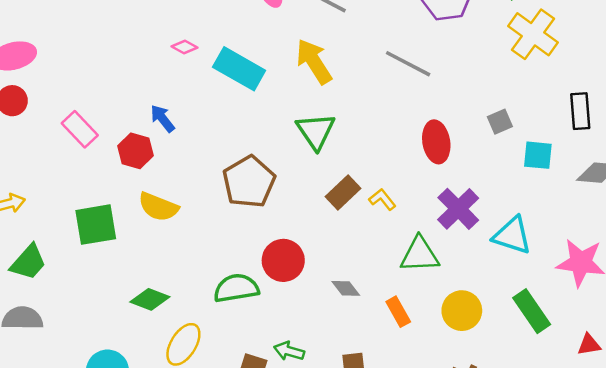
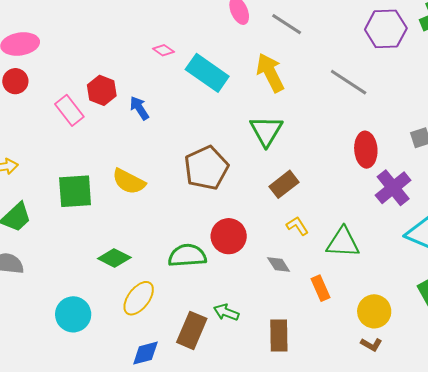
red hexagon: (135, 151) -> (102, 90), moved
yellow L-shape: (382, 199) -> (297, 226), moved
purple cross: (458, 209) -> (393, 188), moved
yellow circle: (462, 311) -> (374, 311), moved

